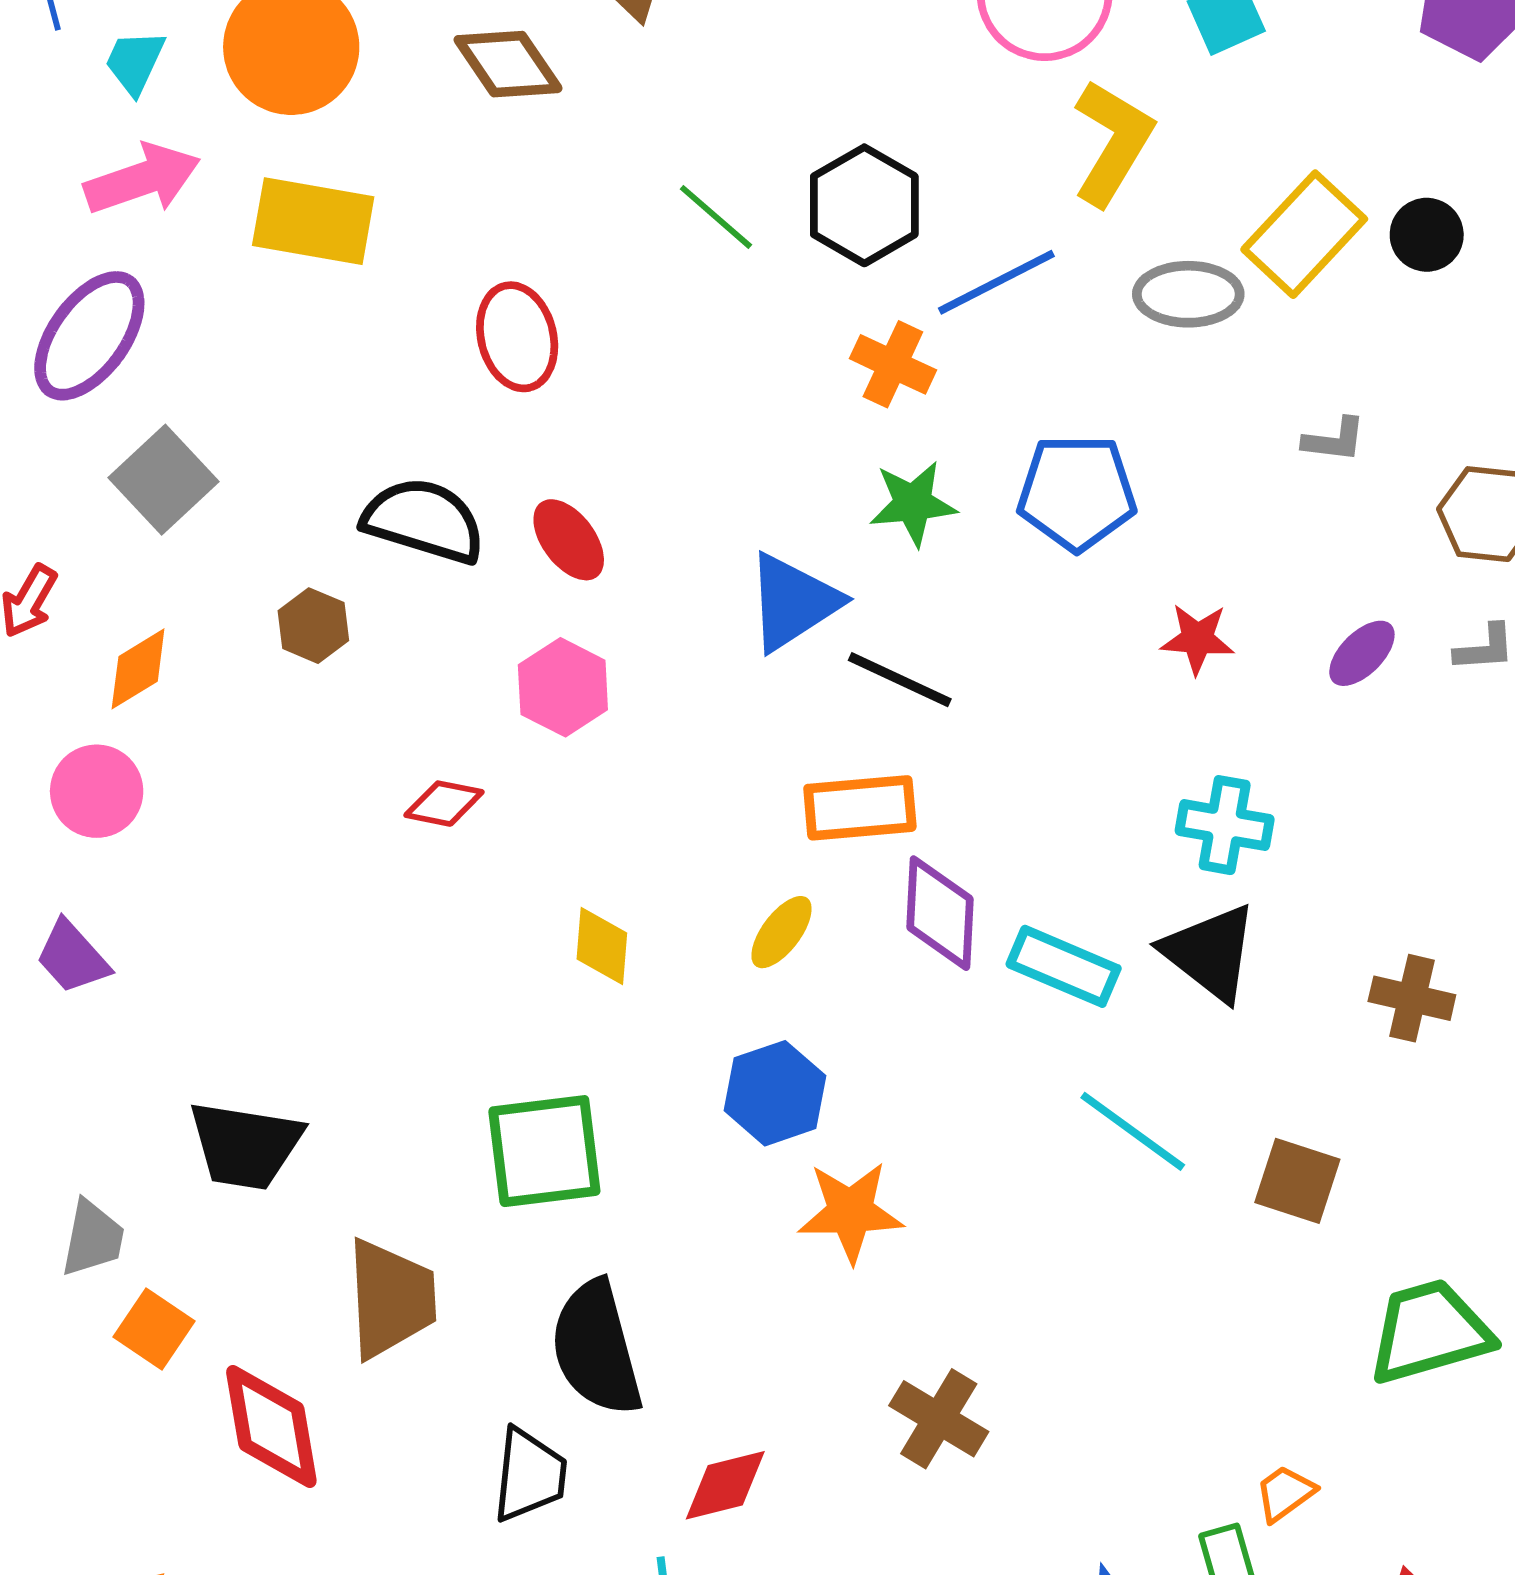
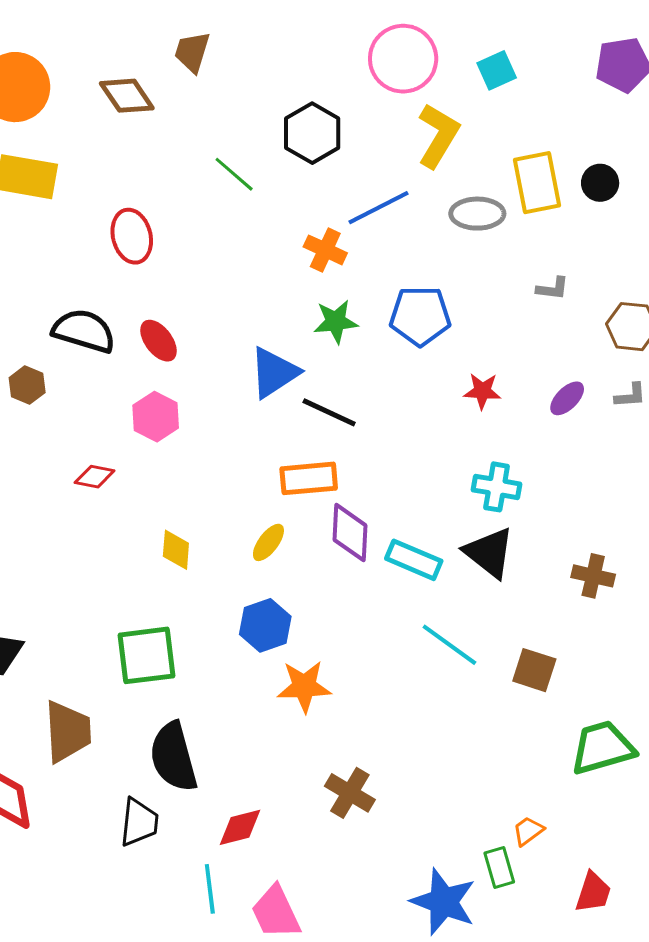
black hexagon: (864, 205) -> (312, 133), moved
yellow rectangle: (1304, 234) -> (537, 183), turned -54

